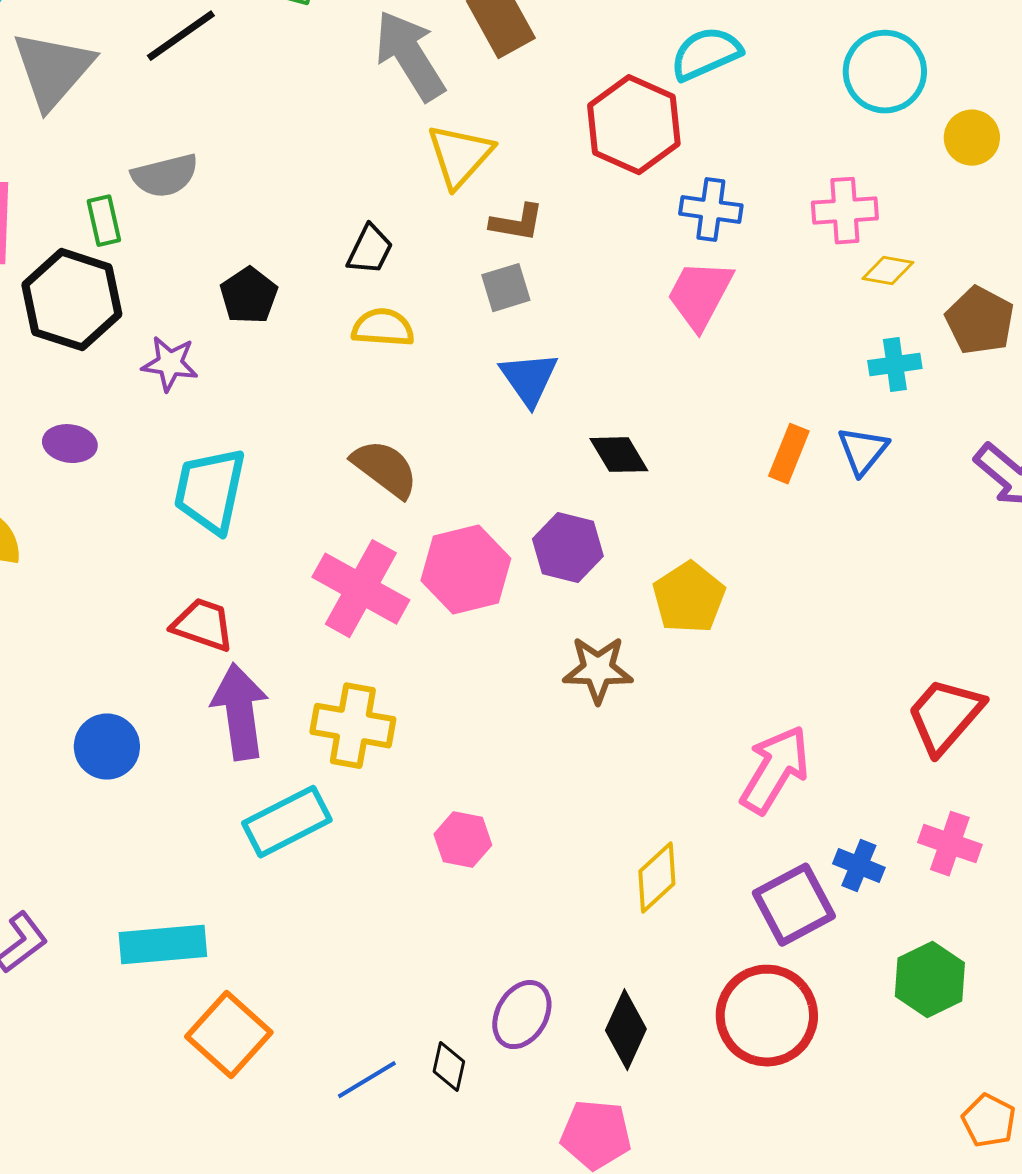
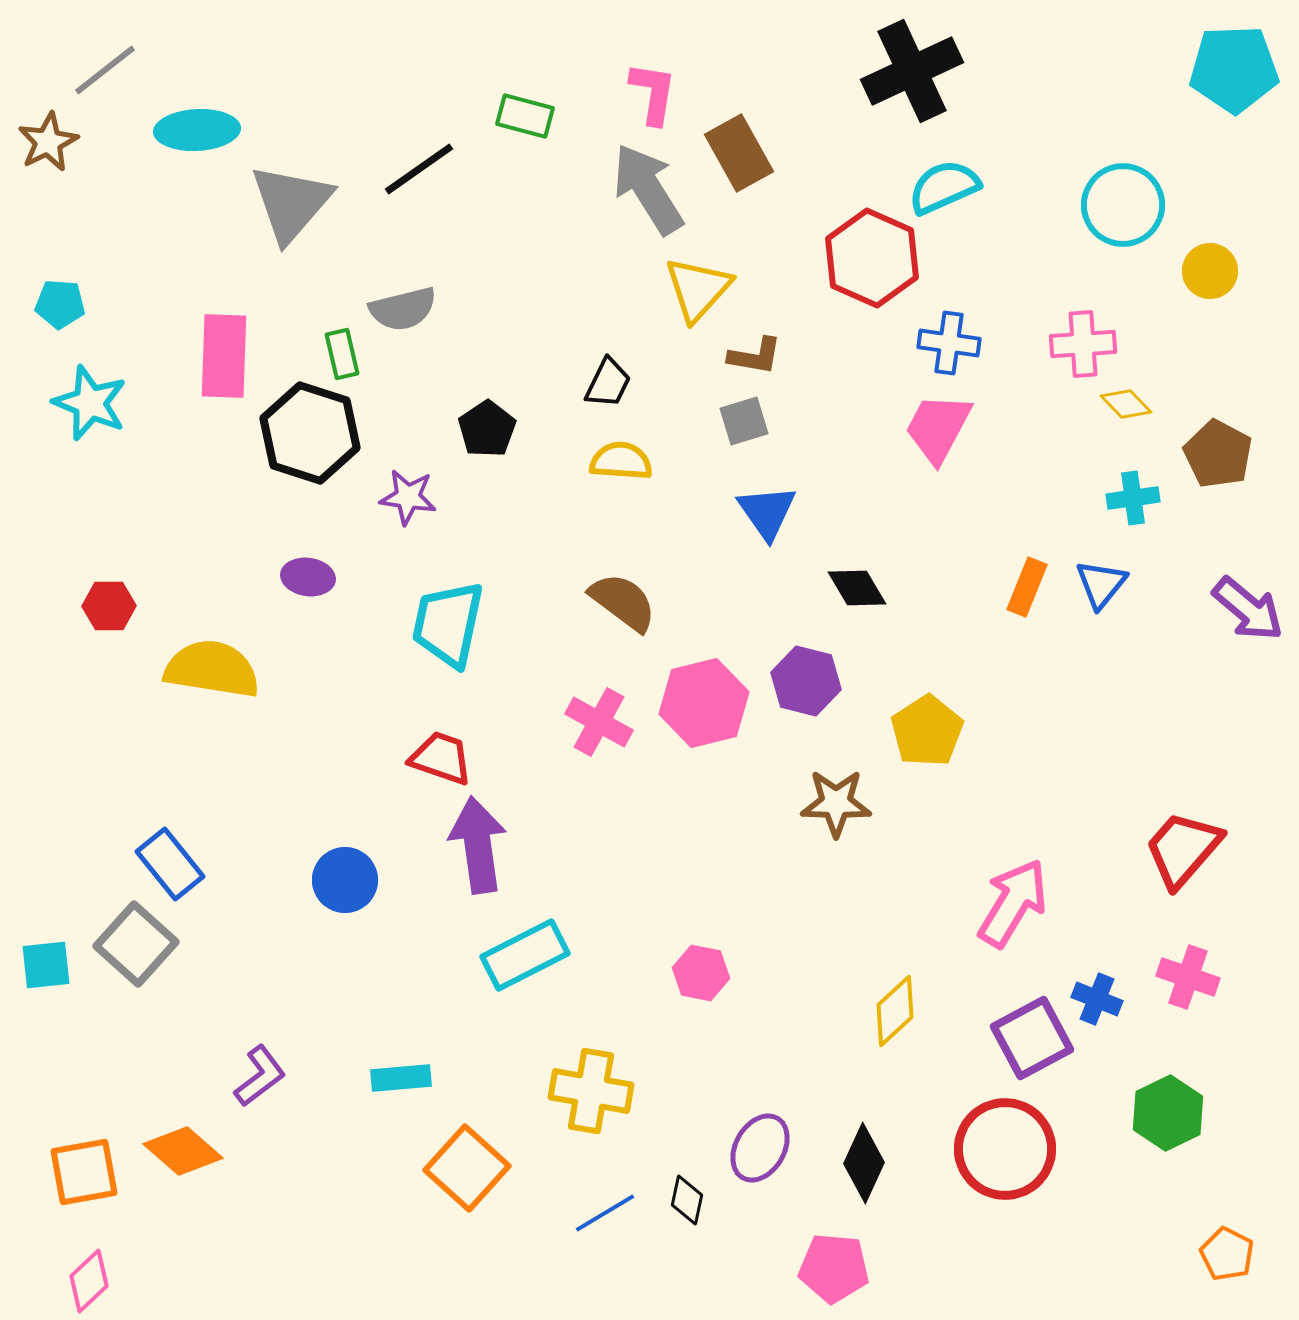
yellow diamond: (888, 271) -> (1126, 404), turned 36
pink cross: (361, 589) -> (599, 722), size x0.7
yellow cross: (353, 726) -> (591, 1091), moved
cyan rectangle: (163, 945) -> (401, 1078), size x0.7

